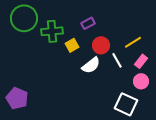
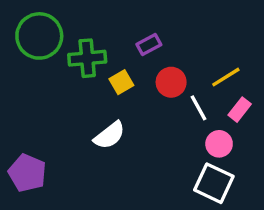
white semicircle: (91, 65) -> (109, 135), moved
pink circle: (141, 81) -> (219, 144), moved

